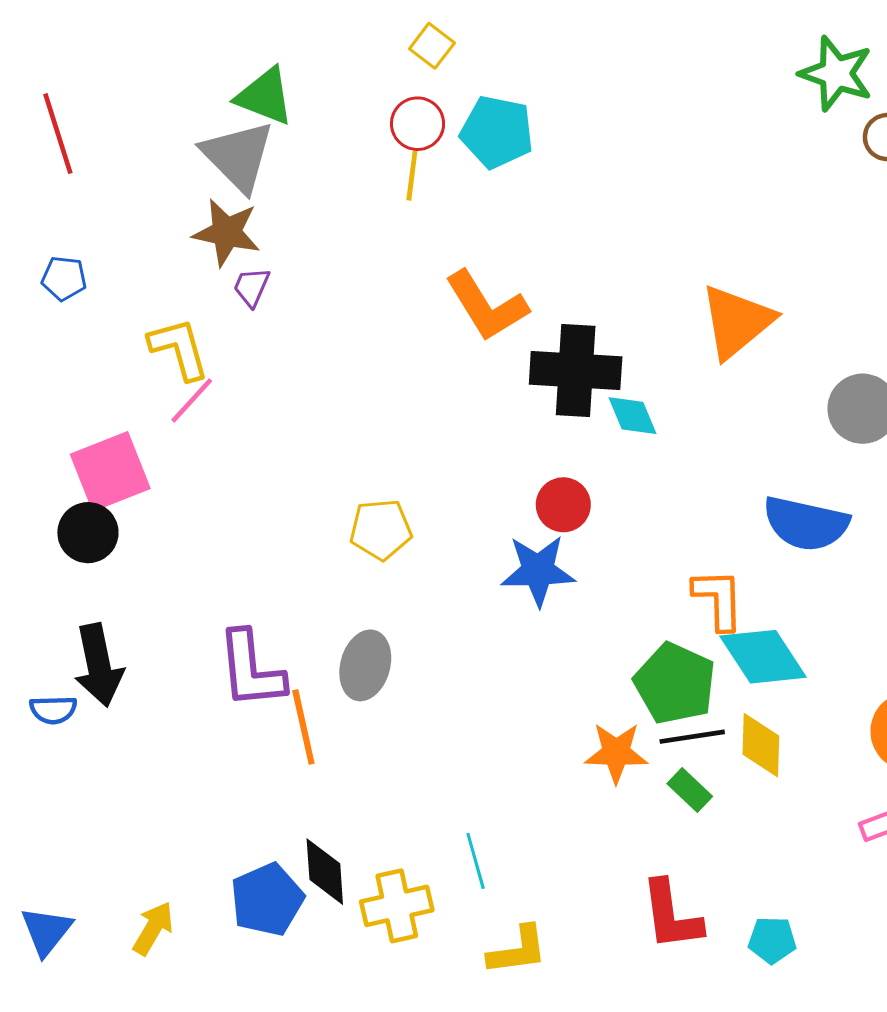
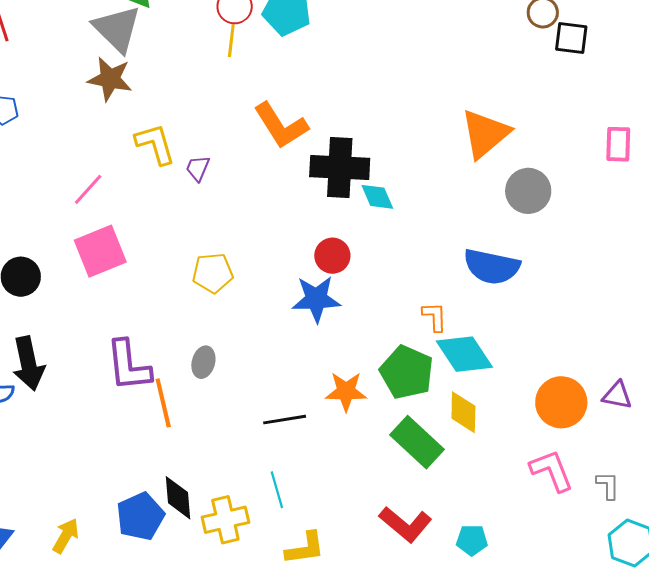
purple trapezoid: (252, 287) -> (198, 168), moved
orange triangle: (737, 322) -> (485, 134), moved
yellow L-shape: (179, 349) -> (155, 144), moved
pink square: (110, 471) -> (100, 251), moved
orange L-shape: (718, 599) -> (435, 317), size x0.7
gray ellipse: (365, 665) -> (203, 362), size x0.7
black line: (692, 737) -> (285, 420), moved
orange star: (616, 753) -> (346, 391), moved
green rectangle: (690, 790) -> (417, 442), size x1.8
red L-shape: (671, 915) -> (406, 524), turned -42

